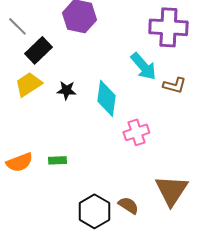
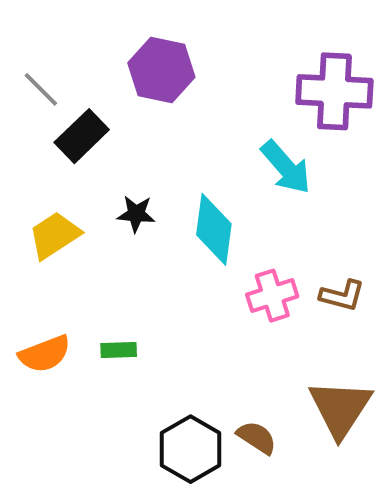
yellow trapezoid: (28, 84) -> (54, 235), moved
brown L-shape: (174, 85) -> (342, 296), moved

